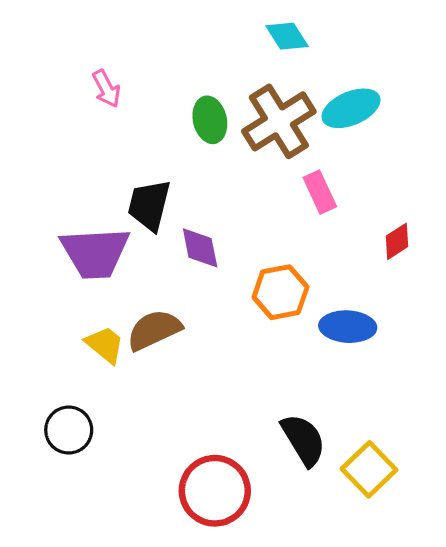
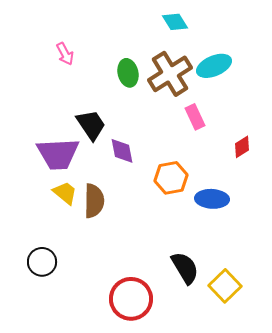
black trapezoid: (149, 205) -> (91, 125), turned 132
brown semicircle: (154, 330) -> (94, 201), turned 116
yellow trapezoid: (105, 345) -> (65, 193), moved

